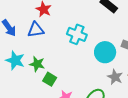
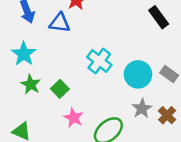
cyan cross: (77, 34) -> (99, 61), moved
green star: (37, 64) -> (31, 84), moved

